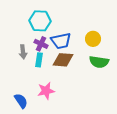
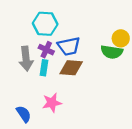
yellow circle: (93, 39) -> (121, 38), moved
gray arrow: (23, 52) -> (26, 59), size x1.5
green semicircle: (99, 62) -> (112, 52), moved

